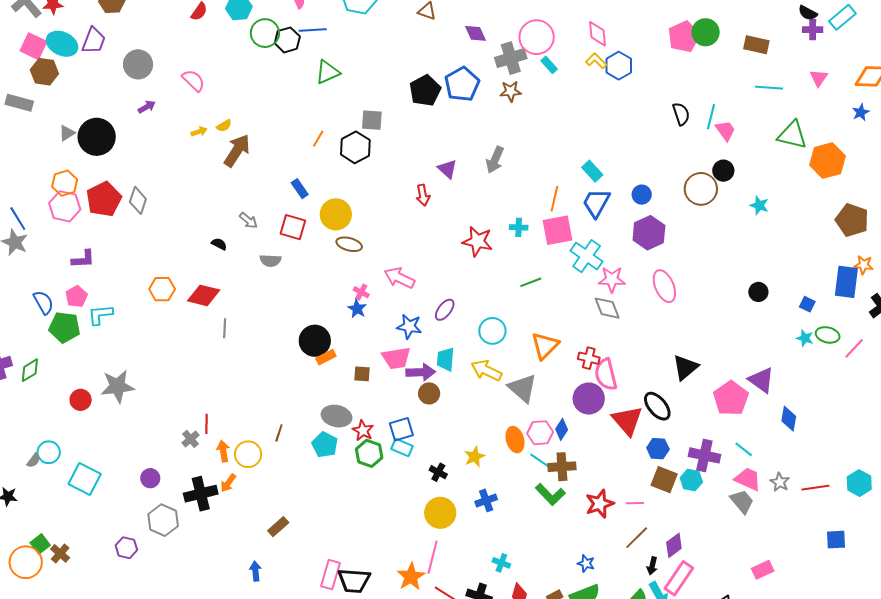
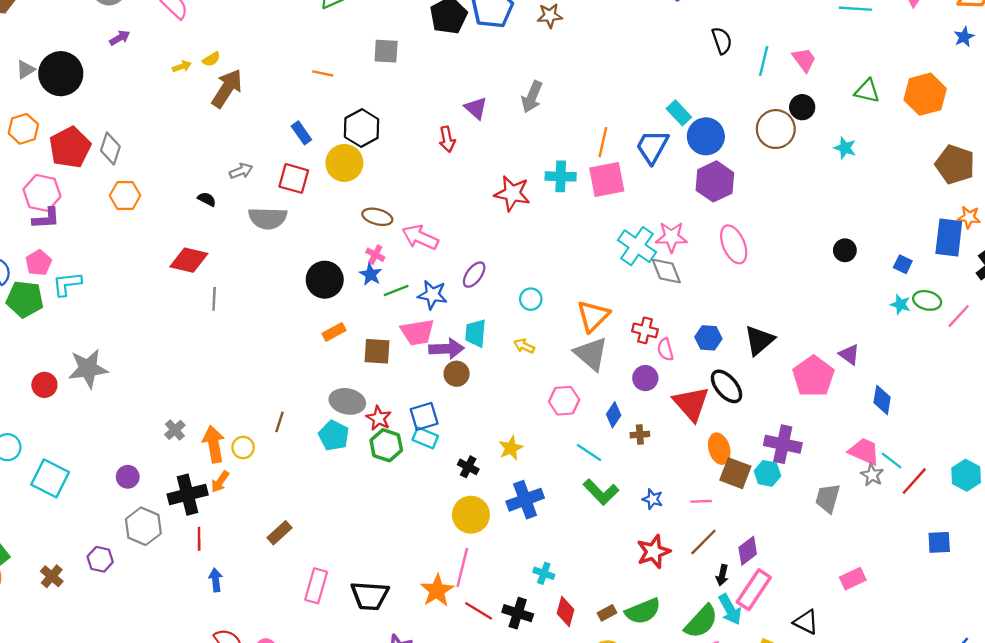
black semicircle: (681, 114) -> (722, 41), moved
cyan line: (711, 117) -> (764, 61), moved
green triangle: (792, 135) -> (867, 91), moved, size x0.7
orange line: (318, 139) -> (323, 73), turned 72
black hexagon: (355, 147) -> (362, 128), moved
cyan rectangle: (592, 171) -> (679, 113), moved
blue circle: (642, 195) -> (706, 136), size x1.6
pink hexagon: (65, 206) -> (42, 193), moved
gray arrow: (248, 220) -> (241, 171), turned -60
cyan cross: (519, 227) -> (561, 176), size x1.4
brown ellipse: (349, 244) -> (377, 217), moved
cyan cross: (587, 256) -> (637, 246), moved
gray semicircle: (270, 261) -> (268, 218), size x1.5
green line: (531, 282) -> (396, 290), moved
orange hexagon: (162, 289) -> (125, 196), moved
cyan circle: (492, 331) -> (531, 299), size x0.7
black circle: (315, 341) -> (325, 280), moved
yellow arrow: (486, 370) -> (524, 346), size x0.6
brown square: (362, 374) -> (377, 351), size x1.4
pink semicircle: (606, 374) -> (665, 349), size x0.6
purple triangle: (761, 380) -> (849, 354), size x0.7
gray triangle: (522, 388) -> (591, 354), moved
purple circle: (589, 399) -> (645, 378), size x0.7
red line: (207, 424) -> (199, 539), moved
pink hexagon: (540, 433) -> (564, 401), moved
orange ellipse: (515, 440) -> (719, 449), moved
blue hexagon: (658, 449) -> (708, 338), moved
cyan line: (744, 449) -> (892, 461), moved
orange arrow: (223, 451) -> (214, 444), size x1.4
yellow circle: (248, 454) -> (243, 447), size x0.7
brown cross: (562, 467) -> (640, 435), moved, size x0.6
pink trapezoid: (748, 479) -> (864, 451), moved
red line: (815, 488) -> (914, 481), turned -40
blue cross: (486, 500) -> (525, 500), size x1.4
gray trapezoid: (742, 502) -> (828, 498), turned -124
red star: (600, 504) -> (654, 552), moved
brown cross: (60, 553) -> (52, 576), moved
blue star: (586, 563) -> (653, 499), moved
blue arrow: (255, 571) -> (216, 580), moved
pink rectangle: (331, 575) -> (316, 586), moved

